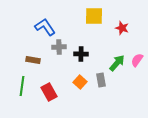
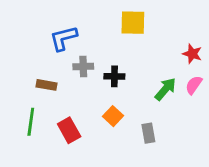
blue L-shape: (45, 27) -> (63, 38), turned -70
red star: (122, 28) -> (192, 54), moved
gray rectangle: (101, 80) -> (148, 133), moved

